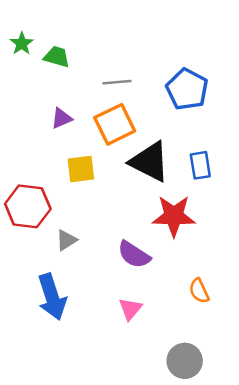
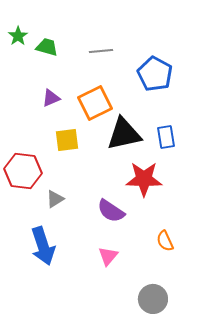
gray line: (117, 82) -> (101, 51), moved
black triangle: (150, 162) -> (124, 134), turned -39

